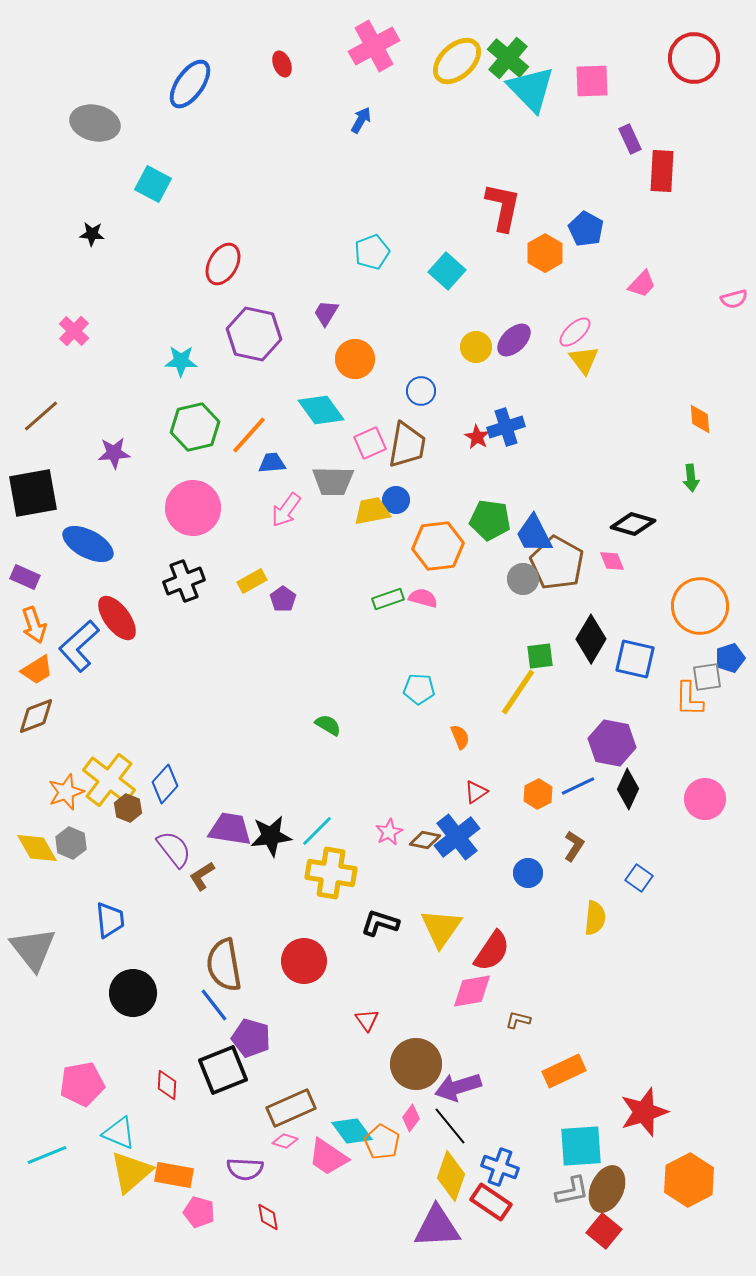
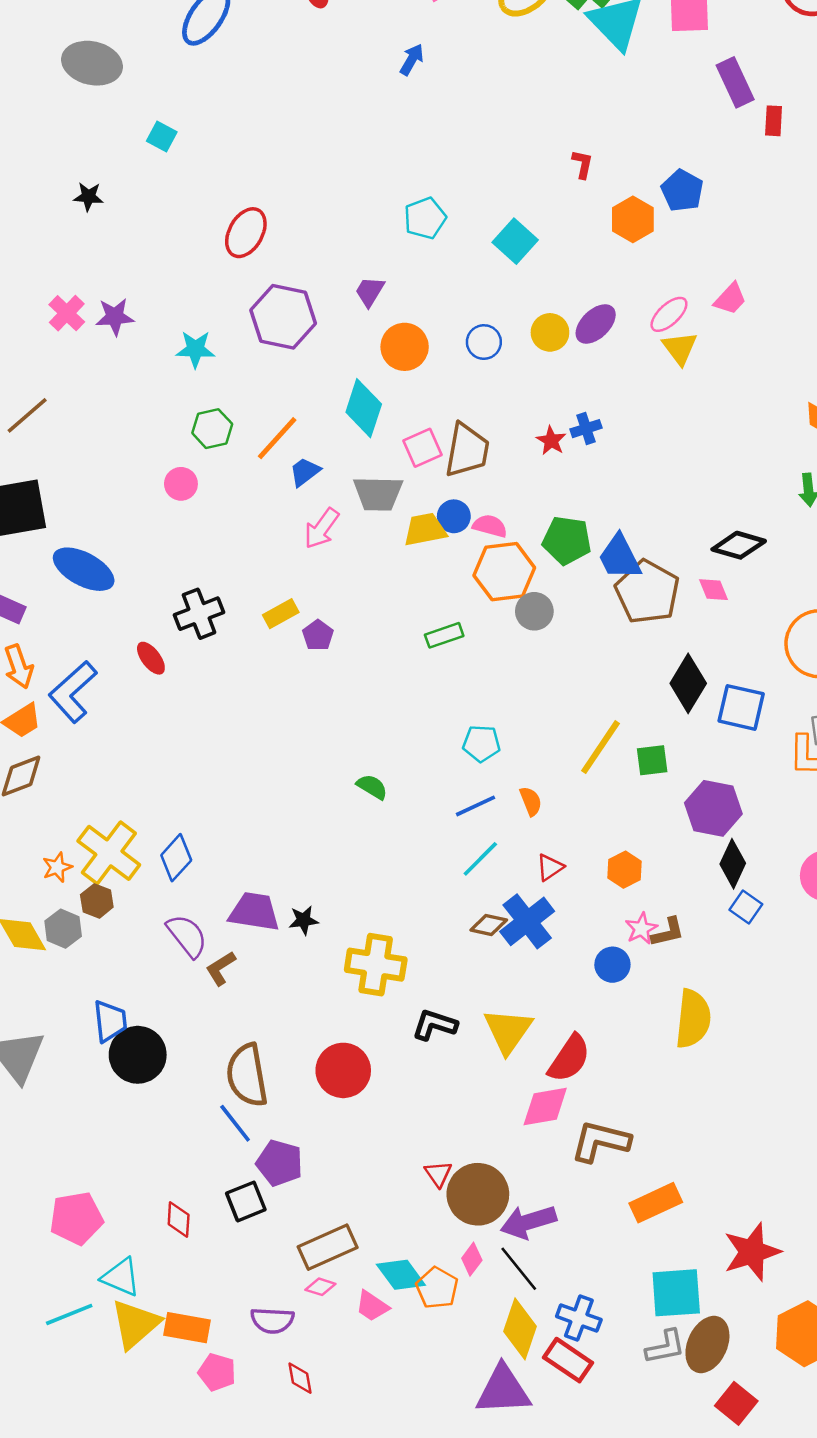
purple rectangle: (630, 139) -> (735, 82), size x1.4
red rectangle: (662, 171) -> (774, 121), size x0.6
cyan square: (153, 184) -> (162, 136), size x0.7
red L-shape: (503, 207) -> (582, 164), size x0.5
pink trapezoid: (642, 284) -> (730, 299), moved
blue circle: (421, 391) -> (484, 342), moved
cyan diamond: (321, 410) -> (364, 408), turned 54
green hexagon: (195, 427) -> (212, 429), size x0.7
blue cross: (506, 427) -> (586, 429), size x0.7
purple star: (114, 453) -> (115, 317), moved
blue trapezoid: (272, 463) -> (305, 472), turned -32
pink circle: (193, 508) -> (181, 484), moved, size x0.5
gray circle: (523, 579) -> (534, 611), moved
pink semicircle: (423, 598) -> (490, 526), moved
red ellipse: (117, 618) -> (151, 658), moved, size x0.6
green square: (540, 656) -> (652, 760), moved
blue line: (578, 786) -> (475, 806), moved
orange star: (66, 792) -> (57, 867), size x0.7
brown hexagon: (128, 808) -> (97, 901), moved
cyan line: (317, 831) -> (480, 859), moved
pink star: (389, 832) -> (641, 929), moved
black star: (271, 836) -> (304, 920), size x0.6
brown L-shape: (574, 846) -> (668, 932), turned 44
blue square: (639, 878) -> (746, 907), moved
yellow semicircle: (595, 918) -> (693, 1019), size x1.4
black circle: (133, 993) -> (138, 1055), moved
red triangle: (367, 1020) -> (438, 1174), moved
brown L-shape: (518, 1020) -> (600, 1141), size x2.0
black square: (223, 1070) -> (246, 1201), size x0.7
cyan line: (47, 1155) -> (69, 1314), moved
pink trapezoid: (328, 1157) -> (372, 1306), size x0.7
red square: (604, 1231) -> (736, 1403), moved

